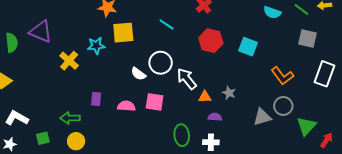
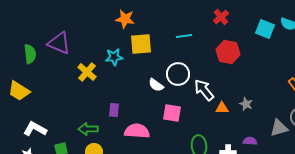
cyan line: (167, 24) -> (184, 36), turned -42
cyan square: (248, 47) -> (265, 29), moved
pink semicircle: (126, 106) -> (137, 131), moved, size x1.4
purple semicircle: (215, 117) -> (250, 141), moved

